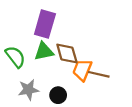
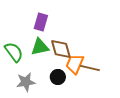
purple rectangle: (45, 24) -> (41, 22), size x0.7
black circle: (58, 95) -> (58, 77), moved

